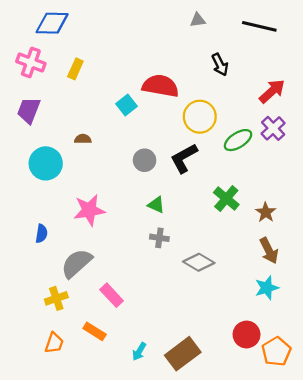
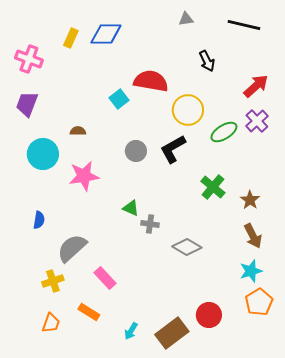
blue diamond: (52, 23) -> (106, 34), moved
yellow rectangle: (75, 69) -> (71, 38), moved
green triangle: (156, 205) -> (131, 208), moved
pink star: (89, 210) -> (84, 176), moved
red circle: (247, 335) -> (209, 315), moved
orange pentagon: (276, 352) -> (259, 302), moved

